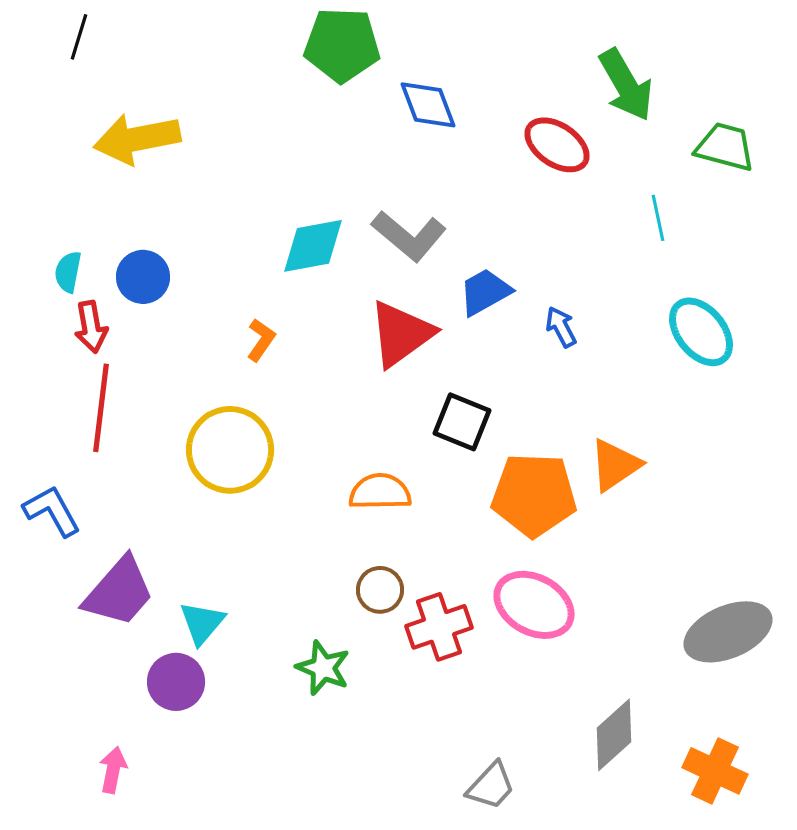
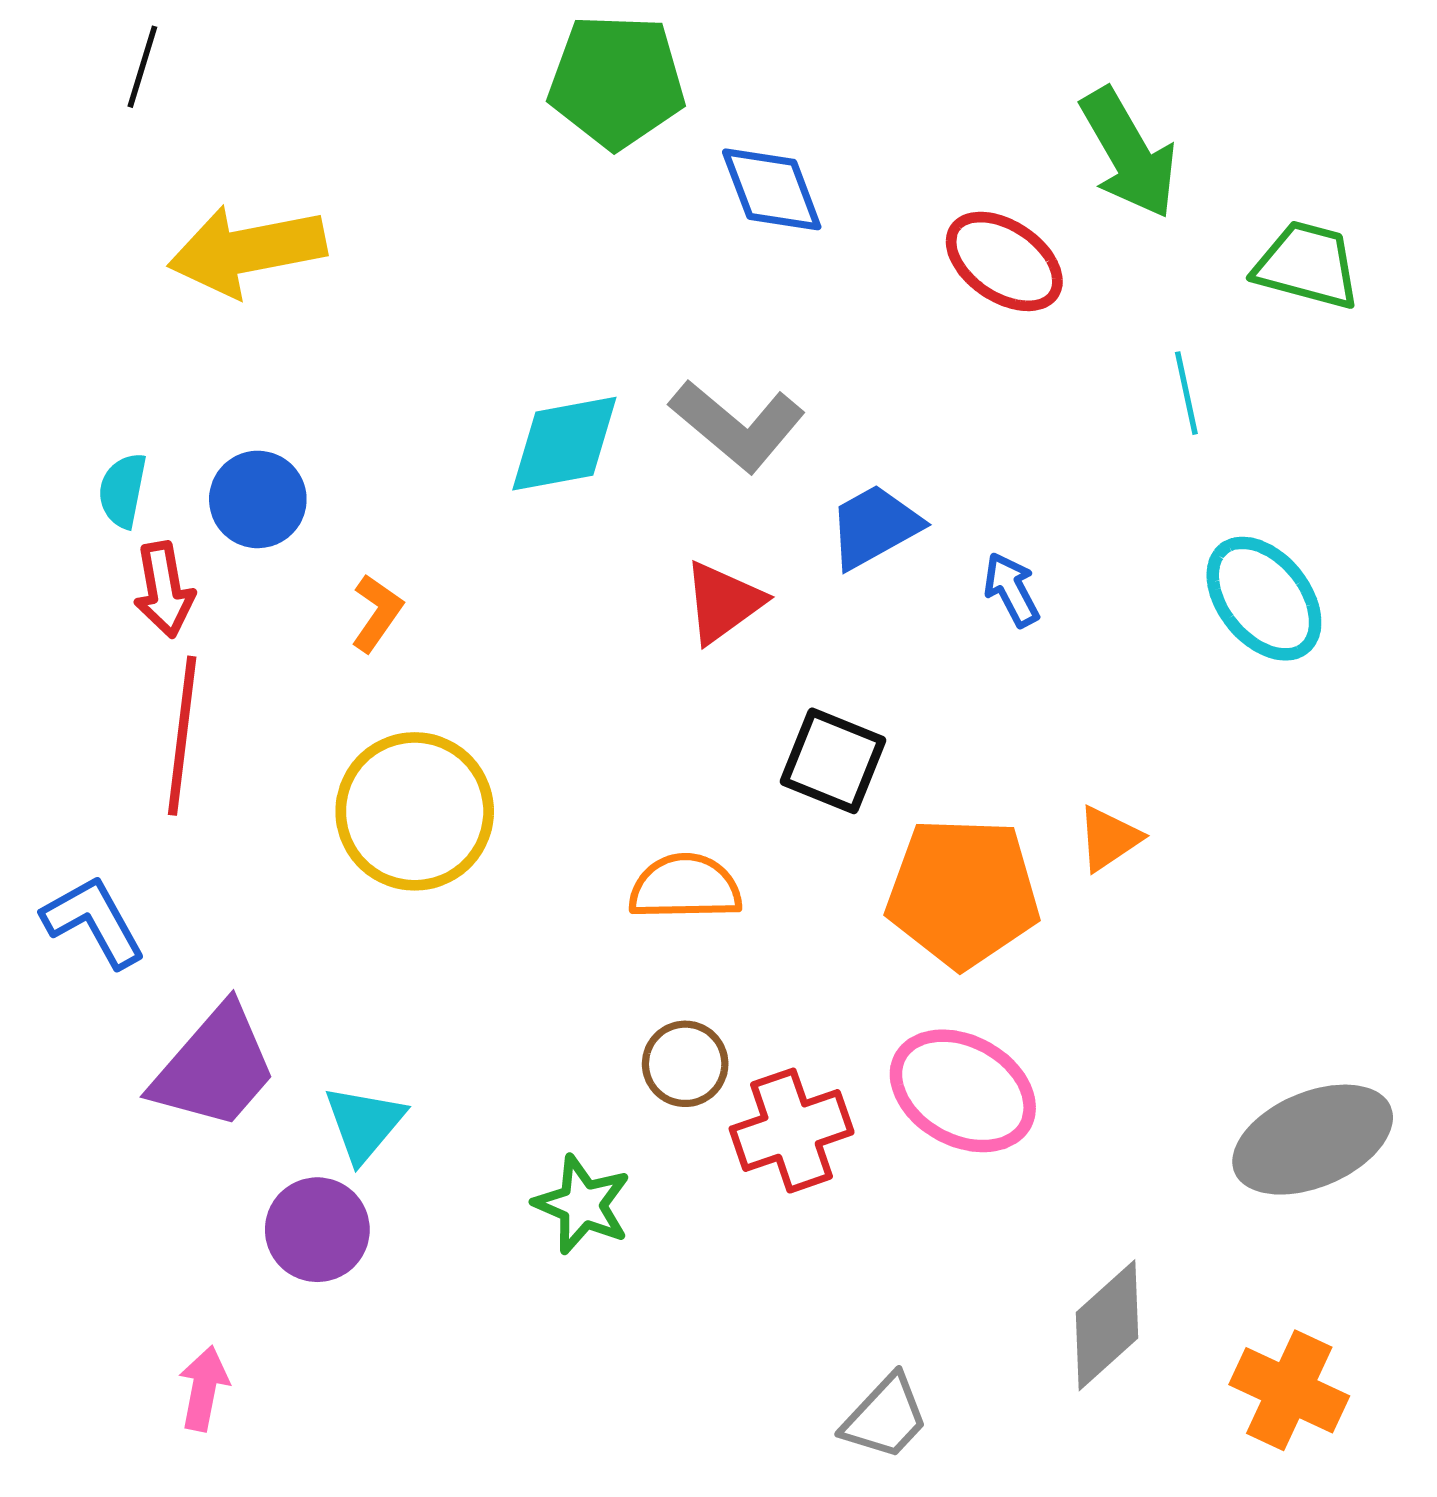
red triangle: (401, 334) -> (723, 602), size x0.7
orange L-shape: (261, 340) -> (377, 613), moved
orange triangle: (615, 465) -> (1109, 838), size x0.7

